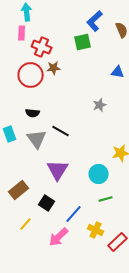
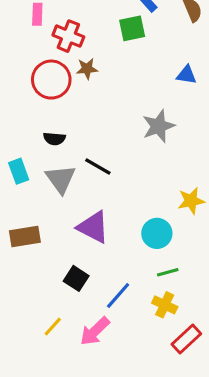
gray star: (100, 105) -> (158, 126), size x1.5
purple triangle: (58, 170) -> (93, 227), turned -35
brown rectangle: (19, 190) -> (25, 236), moved, turned 30
yellow line: (26, 224) -> (53, 327), moved
yellow cross: (96, 230) -> (165, 305), moved

